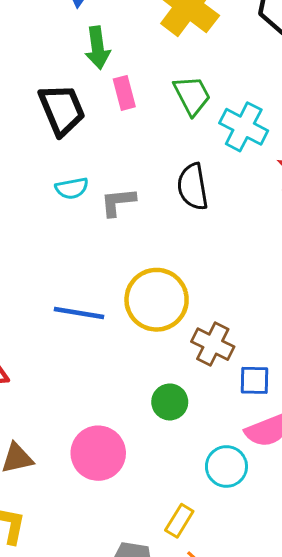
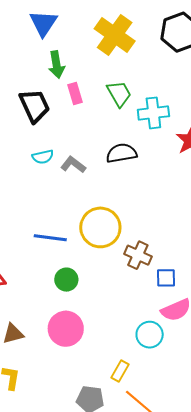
cyan cross: (244, 127) -> (153, 113), turned -32
black semicircle: (193, 187) -> (121, 153), turned 92
gray L-shape: (118, 202) -> (73, 165), turned 45
green circle: (170, 402) -> (66, 280), moved

